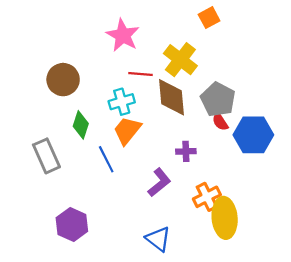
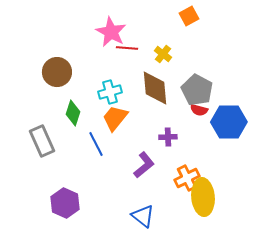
yellow cross: (180, 60) -> (163, 54), size x0.6
red line: (141, 74) -> (127, 48), moved
red semicircle: (220, 122) -> (199, 110), turned -42

